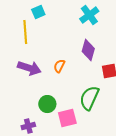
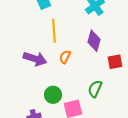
yellow line: (25, 32) -> (54, 31), moved
green semicircle: (89, 98) -> (95, 89), size x0.7

